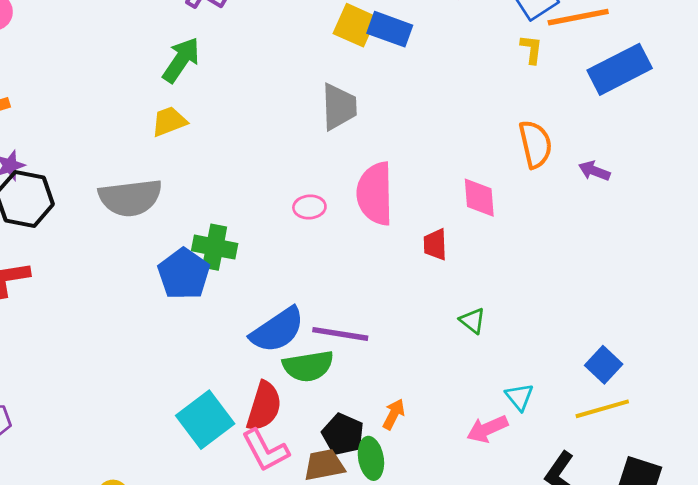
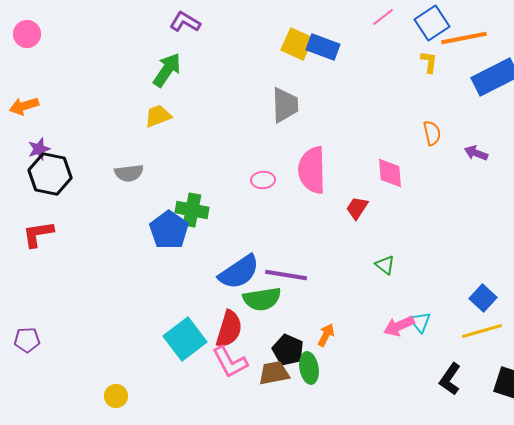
orange semicircle: (535, 144) -> (432, 133), size x0.7
gray semicircle: (130, 198) -> (129, 173), size x0.6
red trapezoid: (435, 244) -> (357, 208), turned 35
pink arrow: (487, 429) -> (399, 326), moved

